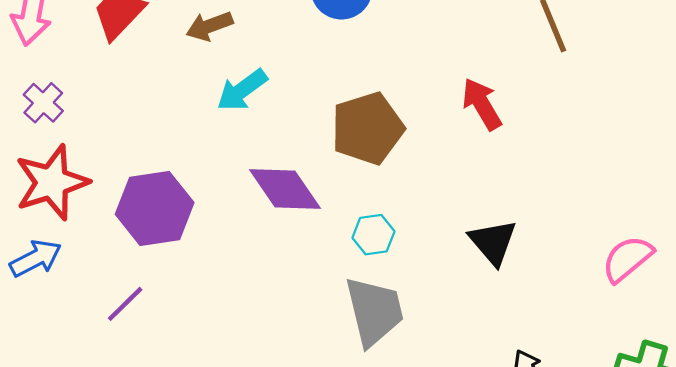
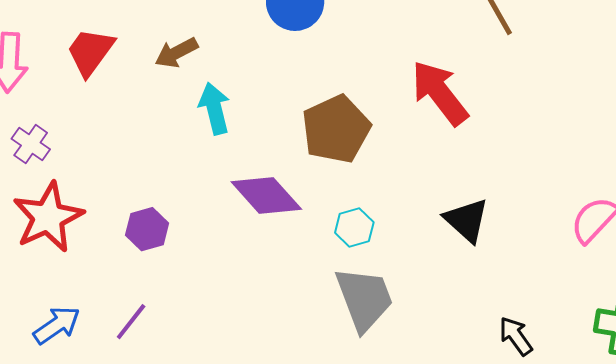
cyan arrow: (242, 90) -> (214, 108), turned 120
red arrow: (482, 104) -> (440, 93), size x1.4
purple hexagon: (155, 208) -> (147, 229), size x0.6
blue arrow: (36, 258) -> (57, 325), moved

